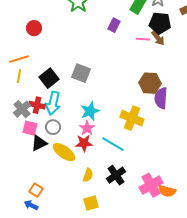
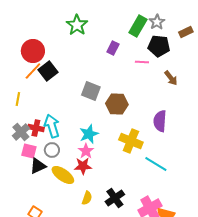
red circle: (34, 28) -> (33, 51), size x1.5
brown arrow: (158, 38) -> (171, 78), moved
orange line: (19, 59) -> (33, 71), moved, turned -30
gray square: (81, 73) -> (91, 91), moved
black square: (49, 78) -> (48, 71), moved
brown hexagon: (150, 83) -> (117, 104), moved
cyan arrow: (53, 103) -> (52, 126), turned 150
cyan line: (113, 144) -> (156, 164), moved

